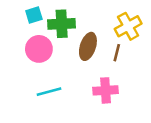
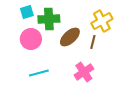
brown ellipse: (88, 46) -> (70, 37), turned 30
pink cross: (106, 90) -> (84, 72), turned -30

